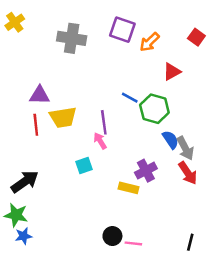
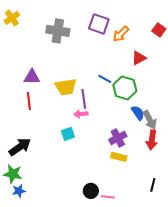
yellow trapezoid: (63, 117) -> (66, 87), moved
pink arrow: (100, 141) -> (81, 114), turned -64
red arrow: (188, 173) -> (152, 140), turned 42
yellow rectangle: (129, 188) -> (119, 157), moved
black line: (190, 242) -> (153, 185), moved

